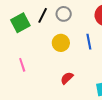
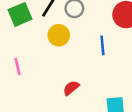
yellow circle: (61, 43) -> (59, 35), moved

